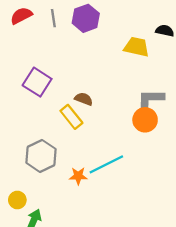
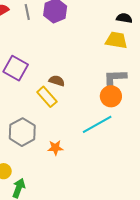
yellow trapezoid: (136, 47) -> (116, 40), moved
cyan line: (106, 164) -> (97, 124), moved

